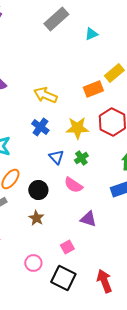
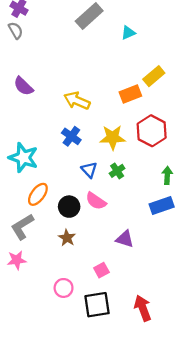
pink semicircle: (73, 185) -> (96, 201), moved
black square: (63, 278) -> (97, 305), turned -35

